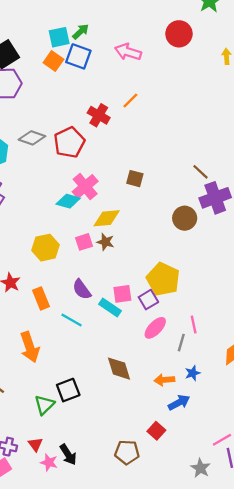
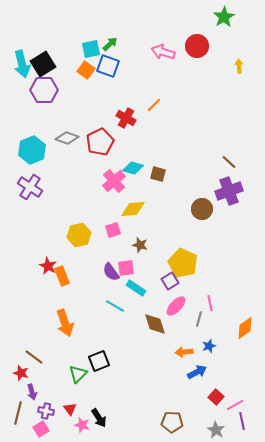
pink arrow: (128, 52) -> (163, 52), moved
brown line: (200, 172) -> (229, 162), moved
cyan diamond: (68, 201) -> (133, 168), moved
brown star: (105, 242) -> (140, 245), moved
pink square: (122, 294) -> (126, 268), moved
orange rectangle: (41, 298) -> (62, 276), moved
cyan line: (72, 320) -> (115, 306), moved
brown diamond: (119, 369) -> (155, 324), moved
red square: (156, 431) -> (216, 397), moved
brown pentagon: (127, 452) -> (172, 422), moved

